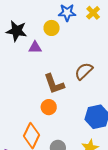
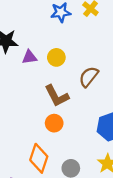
yellow circle: (52, 28) -> (56, 57), moved

